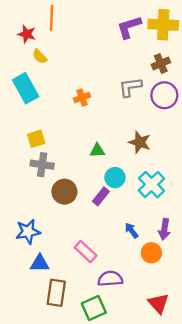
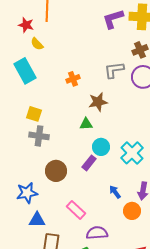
yellow square: (36, 139) -> (34, 114), turned 35
brown star: (140, 142) -> (98, 102), moved, turned -30
brown circle: (64, 192) -> (56, 171), moved

